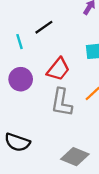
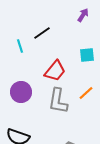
purple circle: (21, 79) -> (21, 92), moved

